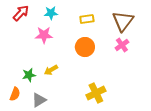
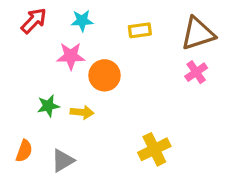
brown triangle: (123, 21) -> (198, 34), turned 35
orange circle: (85, 47) -> (105, 75), moved
yellow arrow: (51, 70) -> (82, 112), turned -144
green star: (29, 75) -> (48, 106), moved

